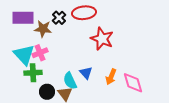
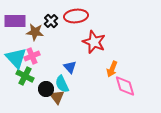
green cross: (33, 73) -> (25, 76), turned 30
blue triangle: (86, 73) -> (70, 67), moved
orange arrow: (111, 77) -> (112, 69), moved
black circle: (47, 92) -> (46, 89), moved

